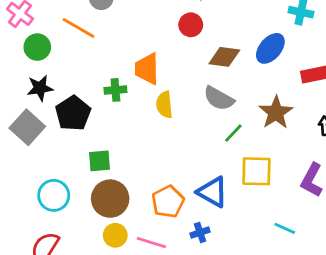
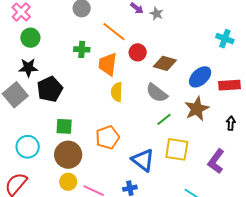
red circle: (191, 25) -> (138, 52), moved
orange line: (79, 28) -> (114, 32), moved
blue ellipse: (270, 48) -> (200, 77), moved
green cross: (115, 90) -> (82, 49), moved
orange pentagon: (168, 202) -> (107, 137), moved

